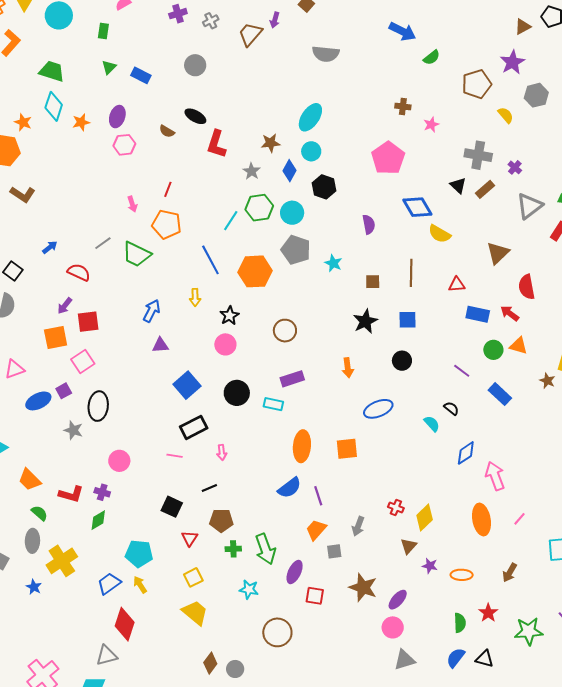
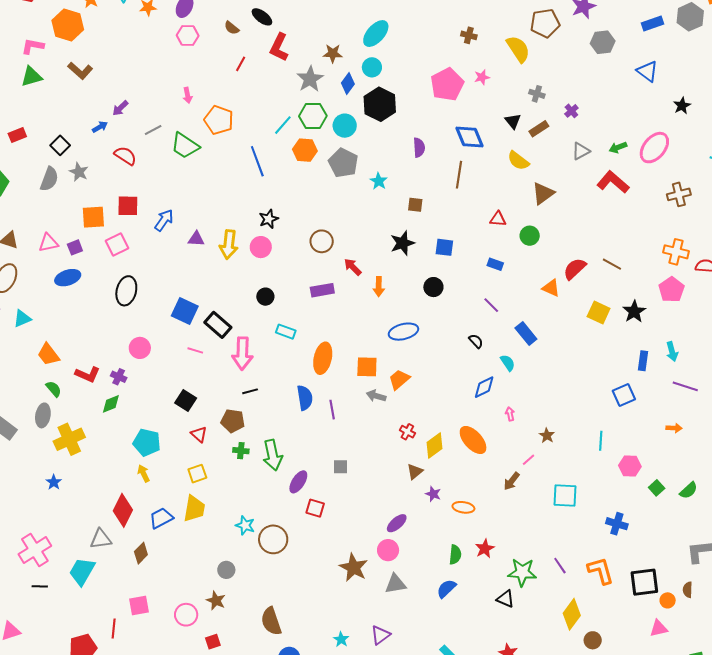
yellow semicircle: (506, 115) -> (518, 49), moved, size x1.6
pink star: (431, 125) -> (482, 77), moved
gray cross: (478, 155) -> (537, 94), size x0.6
gray star: (252, 171) -> (310, 79), size x1.5
black hexagon: (324, 187) -> (380, 104), size x1.4
red line: (168, 189) -> (241, 64), moved
gray triangle: (529, 206) -> (581, 151), size x0.7
yellow semicircle: (439, 234) -> (518, 161), moved
orange hexagon: (255, 271) -> (305, 150), moved, size x0.7
brown line: (411, 273) -> (459, 175), moved
red semicircle: (527, 287) -> (575, 269), moved, turned 50
yellow arrow: (195, 297) -> (229, 245), moved, size x1.6
purple arrow: (65, 306) -> (120, 108), moved
blue arrow: (152, 311) -> (164, 220), moved
red arrow: (510, 313) -> (353, 267), moved
blue rectangle: (478, 314) -> (495, 264), moved, size x0.7
green circle: (493, 350) -> (530, 236), moved
brown star: (547, 381) -> (547, 435), moved
blue square: (187, 385) -> (185, 311), moved, turned -32
purple square: (64, 391) -> (75, 247), moved
black circle: (237, 393) -> (265, 297), size x0.7
cyan rectangle: (273, 404) -> (286, 332), moved
cyan semicircle: (432, 424) -> (508, 363), moved
black rectangle: (194, 427) -> (218, 325), turned 60
gray star: (73, 430) -> (79, 172), moved
pink arrow: (222, 452) -> (242, 353), size x2.0
pink arrow: (495, 476) -> (510, 414), size x0.5
black line: (209, 488) -> (250, 391), moved
blue semicircle: (289, 488) -> (305, 398), turned -70
orange ellipse: (481, 520) -> (473, 440), moved, turned -40
gray arrow: (358, 526) -> (376, 396), moved, turned 78
orange trapezoid: (316, 530) -> (399, 380), moved
red triangle: (190, 538) -> (199, 434), turned -30
brown arrow: (510, 573) -> (512, 481), moved
blue trapezoid: (109, 584) -> (161, 518), moved
blue star: (34, 587) -> (54, 482), moved
brown star: (363, 587) -> (354, 568), moved
cyan star: (249, 589) -> (245, 525), moved
yellow trapezoid: (195, 613) -> (194, 509), turned 52
black triangle: (485, 659) -> (505, 599), moved
brown diamond: (210, 663) -> (141, 553), moved

